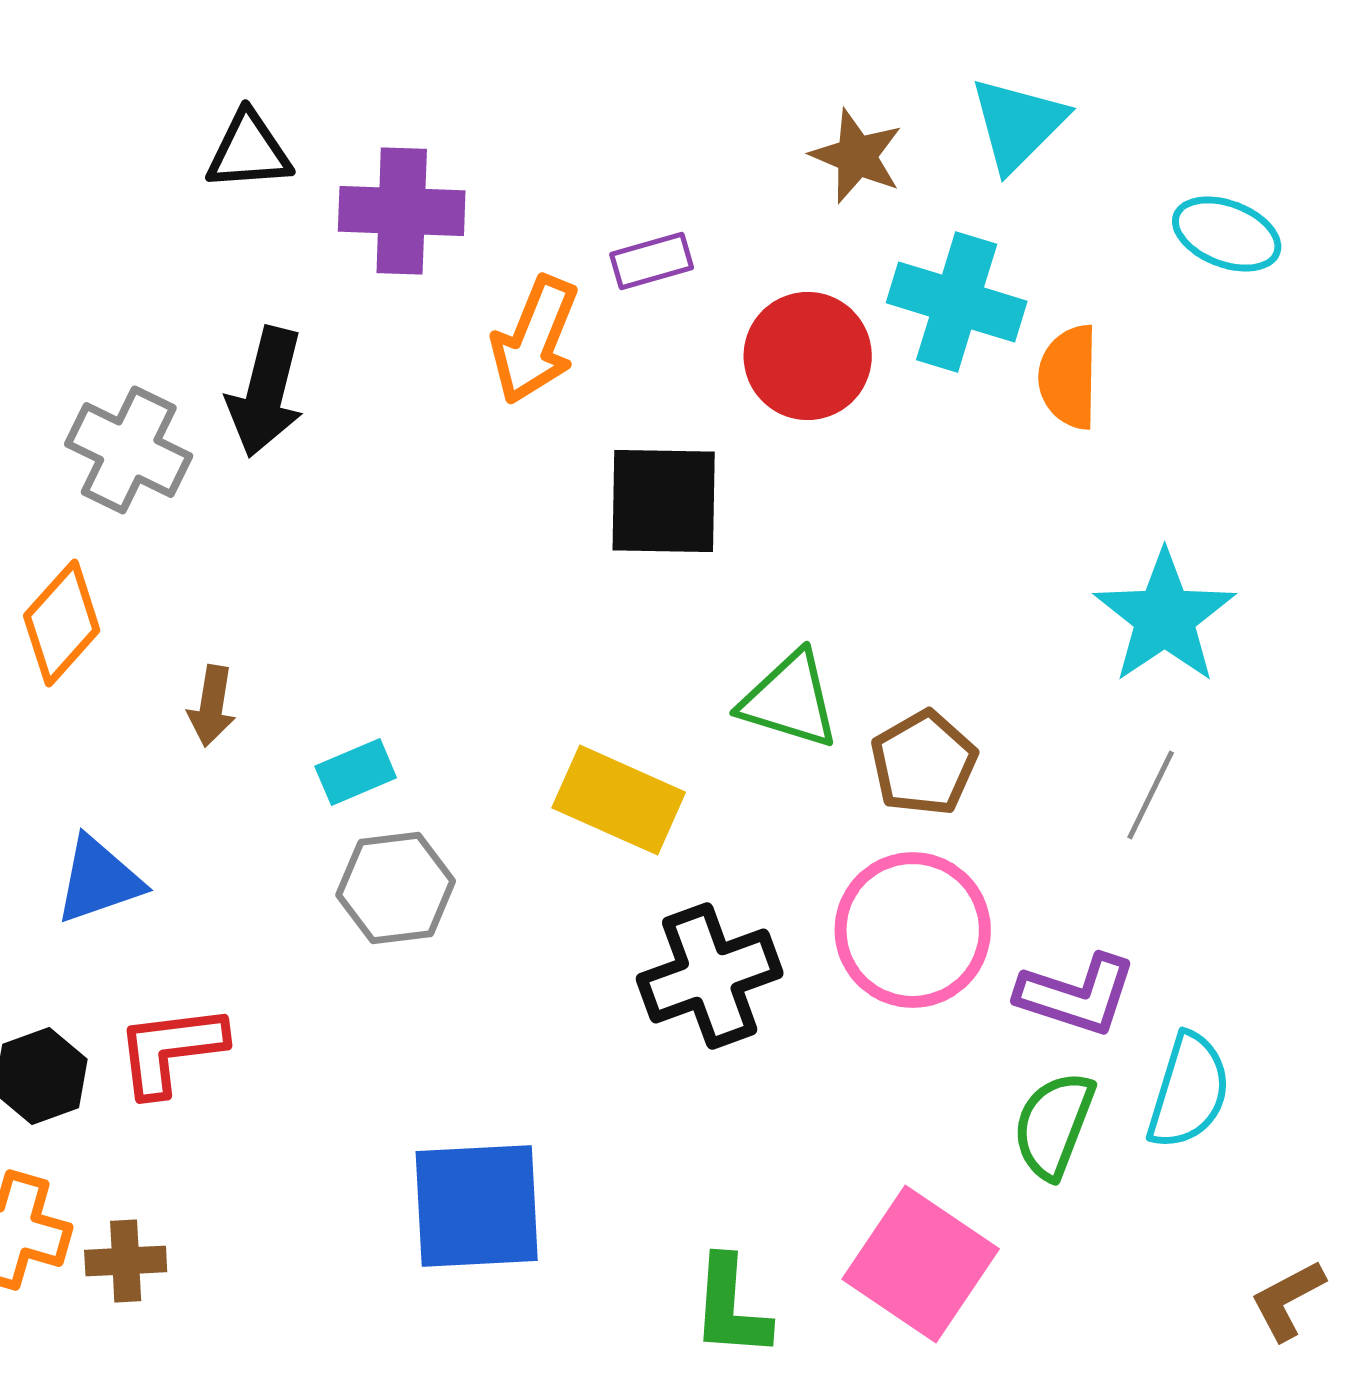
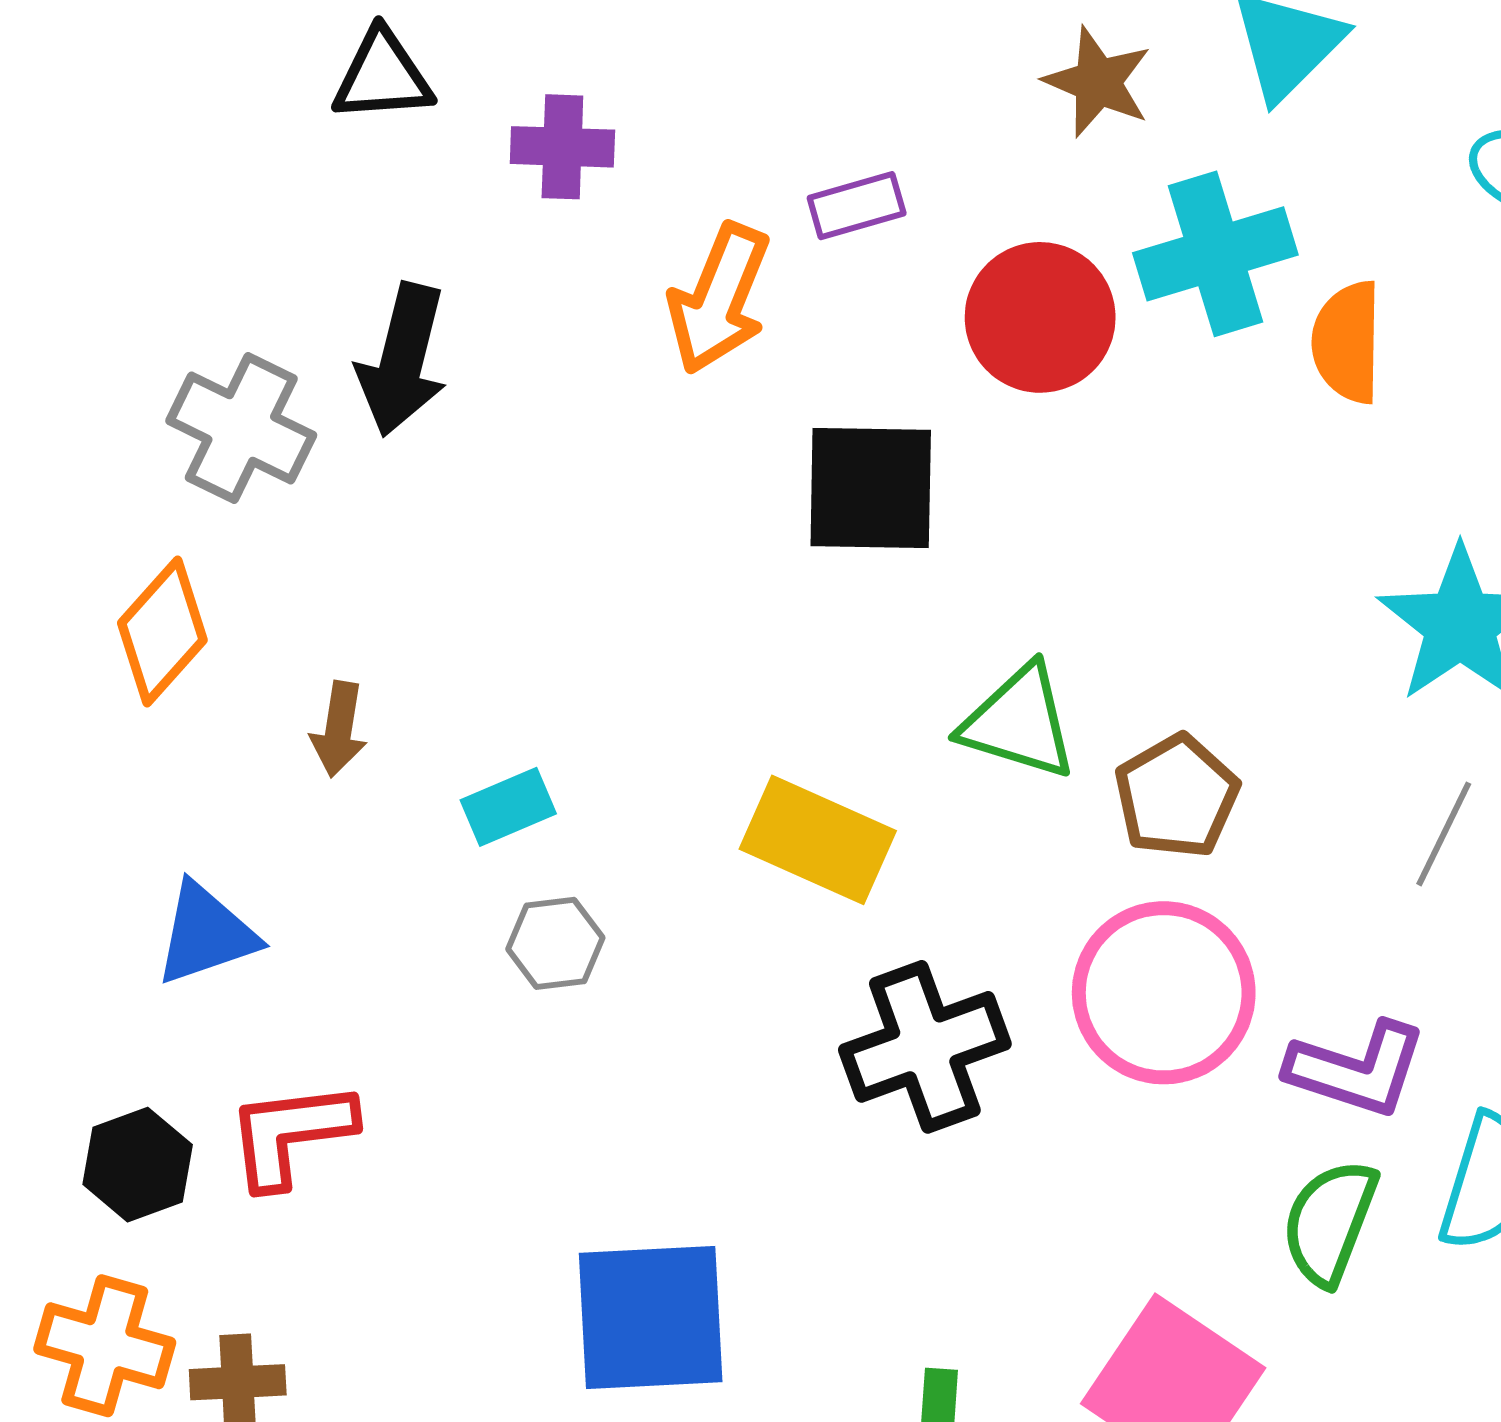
purple cross: (402, 211) -> (562, 147), size x0.7
cyan cross: (957, 302) -> (1215, 254), turned -34
gray hexagon: (396, 888) -> (555, 943), size x0.7

